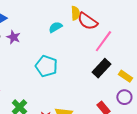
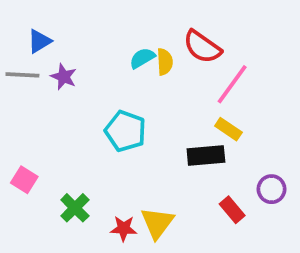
yellow semicircle: (75, 13) -> (165, 62), moved
black rectangle: (101, 68) -> (206, 155), moved, turned 42
yellow rectangle: (125, 76) -> (228, 129), moved

